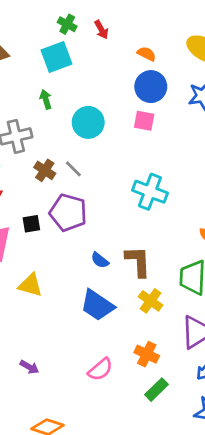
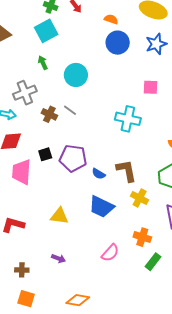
pink square: (144, 121) -> (150, 87), moved
purple pentagon: (68, 213) -> (73, 158), moved
yellow triangle: (30, 285) -> (59, 216), moved

